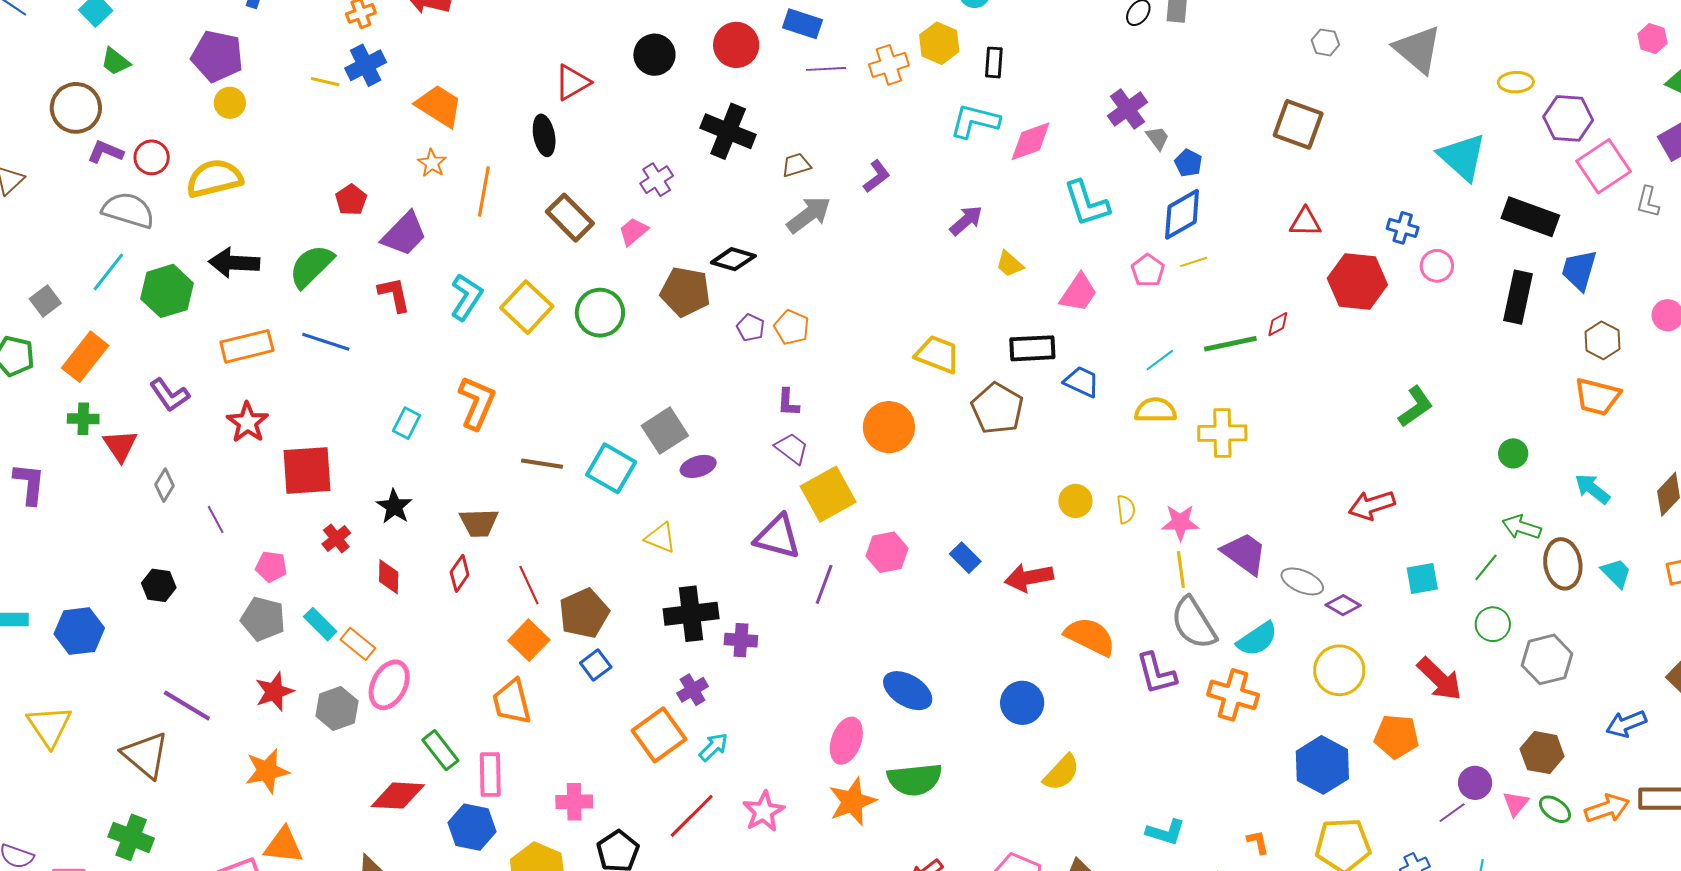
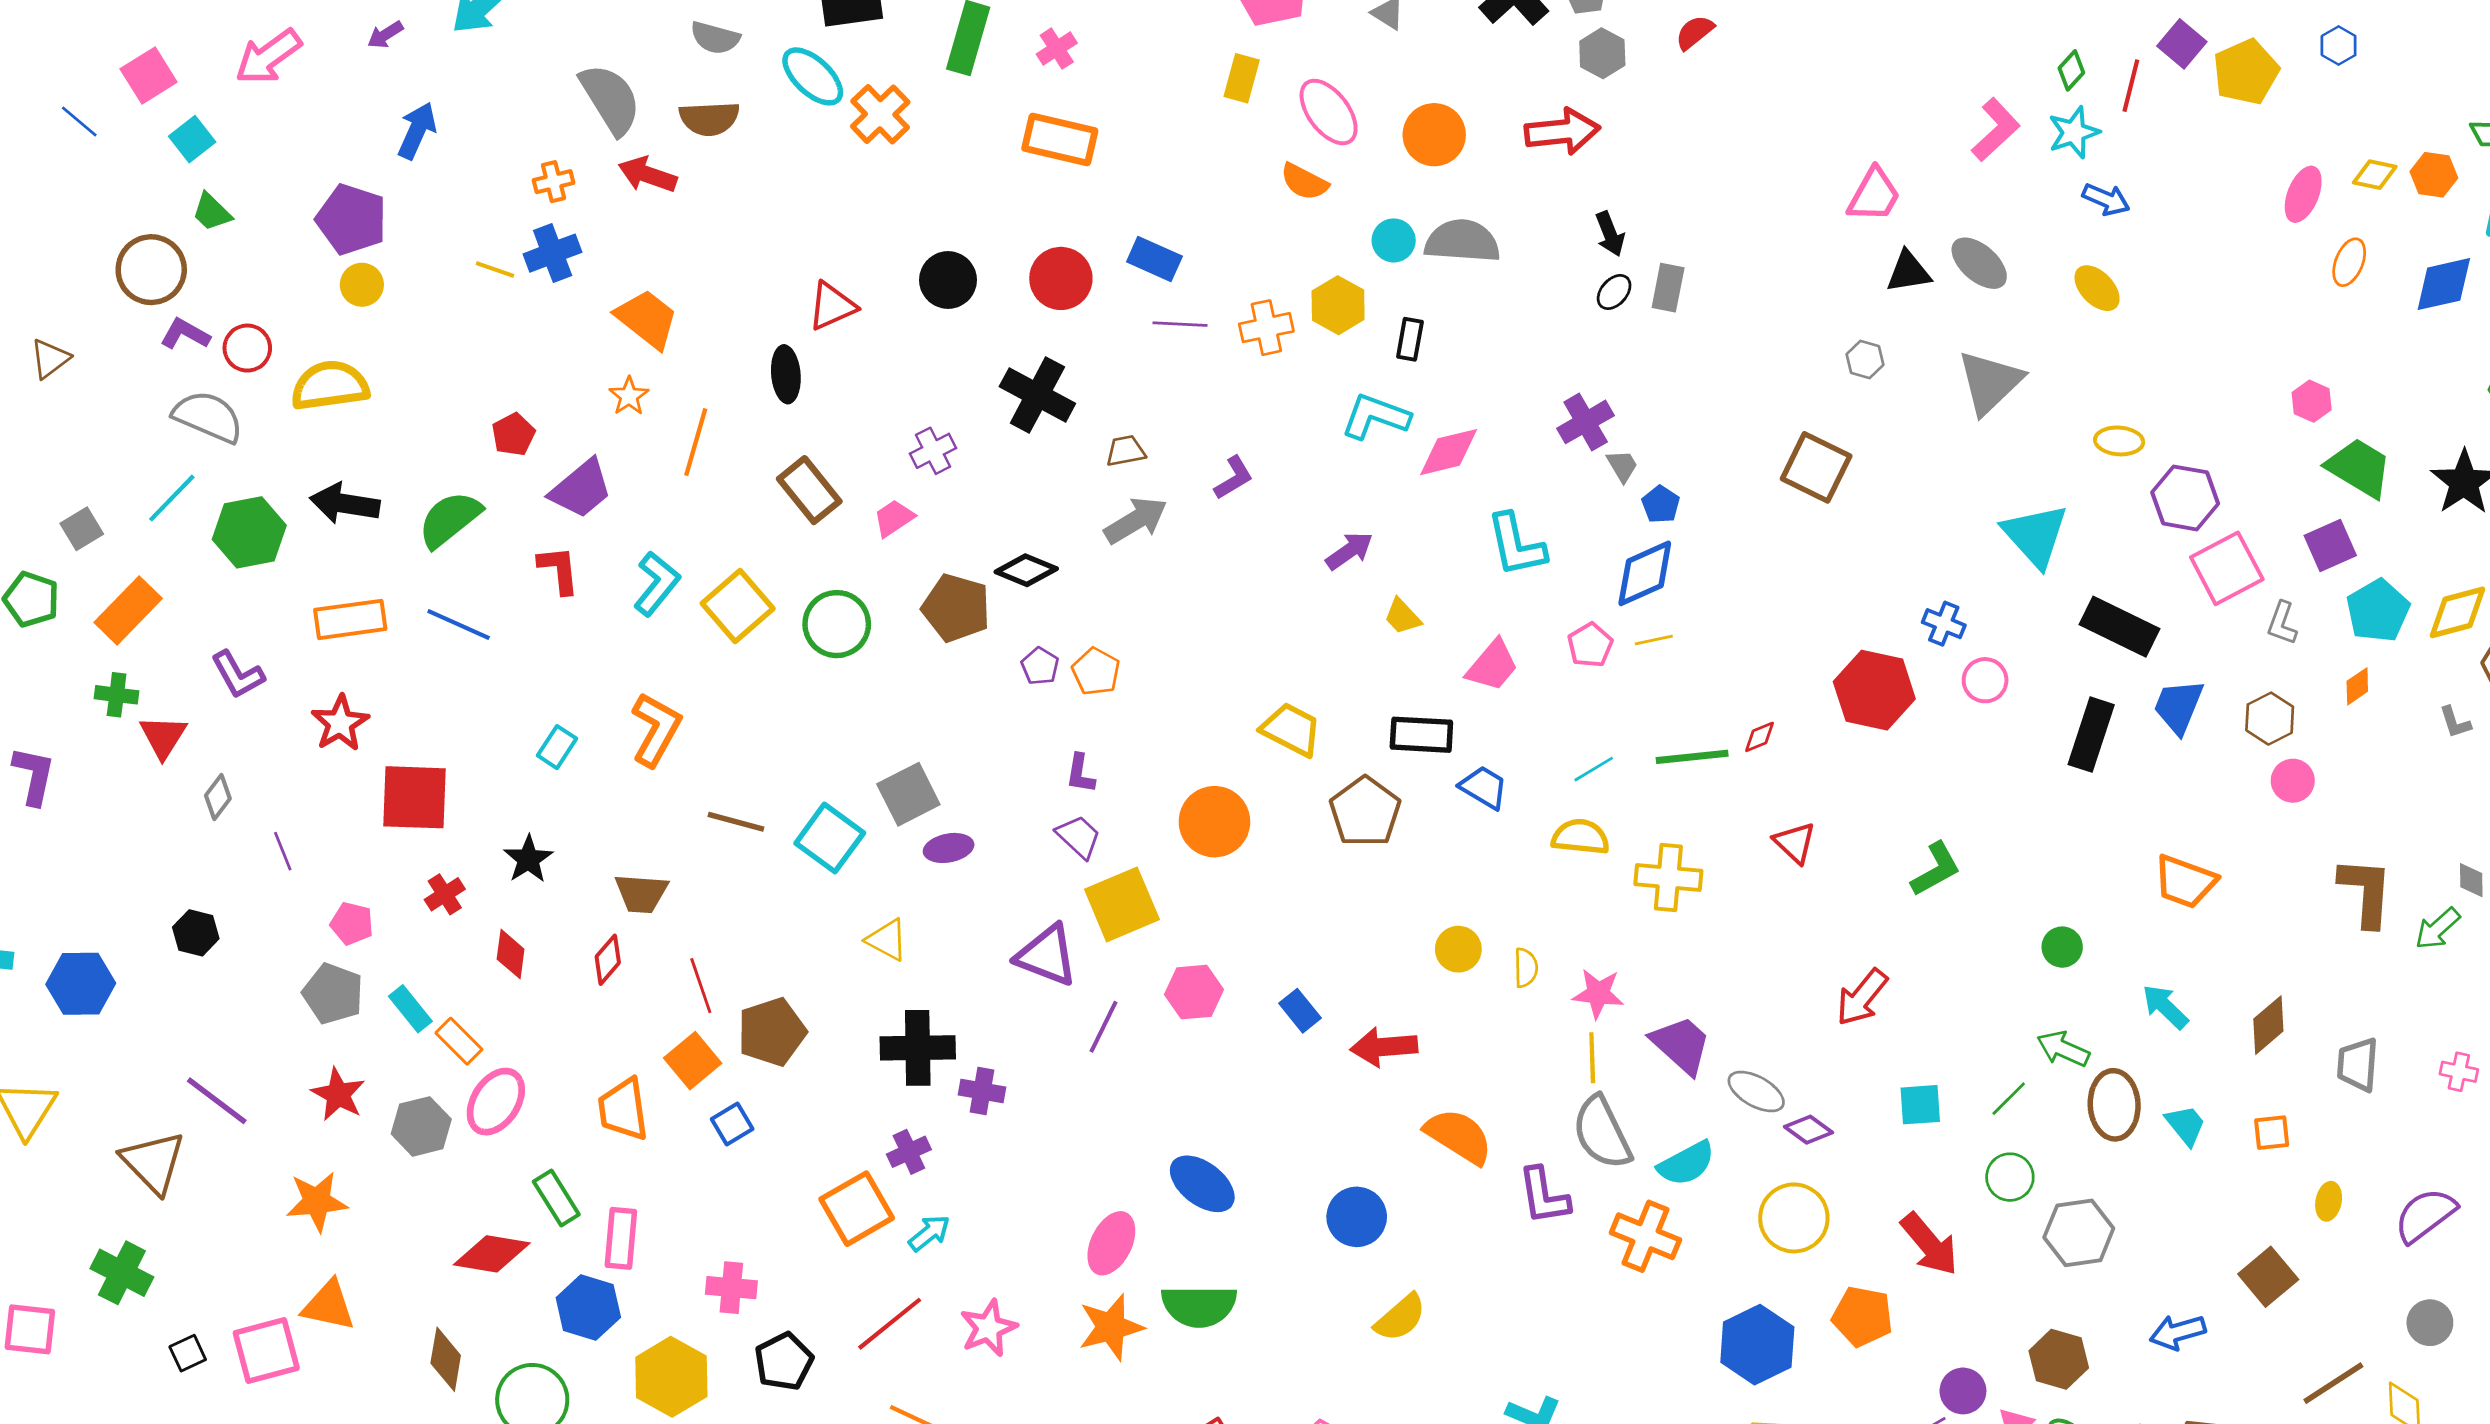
gray triangle: (1418, 49) -> (1990, 382), turned 30
red triangle: (1305, 222) -> (1795, 843), moved, turned 36
brown hexagon: (1602, 340) -> (2270, 719), moved
red arrow: (1372, 505) -> (1862, 997), turned -39
blue square: (596, 665) -> (732, 1124), moved
red star: (274, 692) -> (338, 1094), turned -30
orange trapezoid: (512, 702) -> (623, 1109), moved

